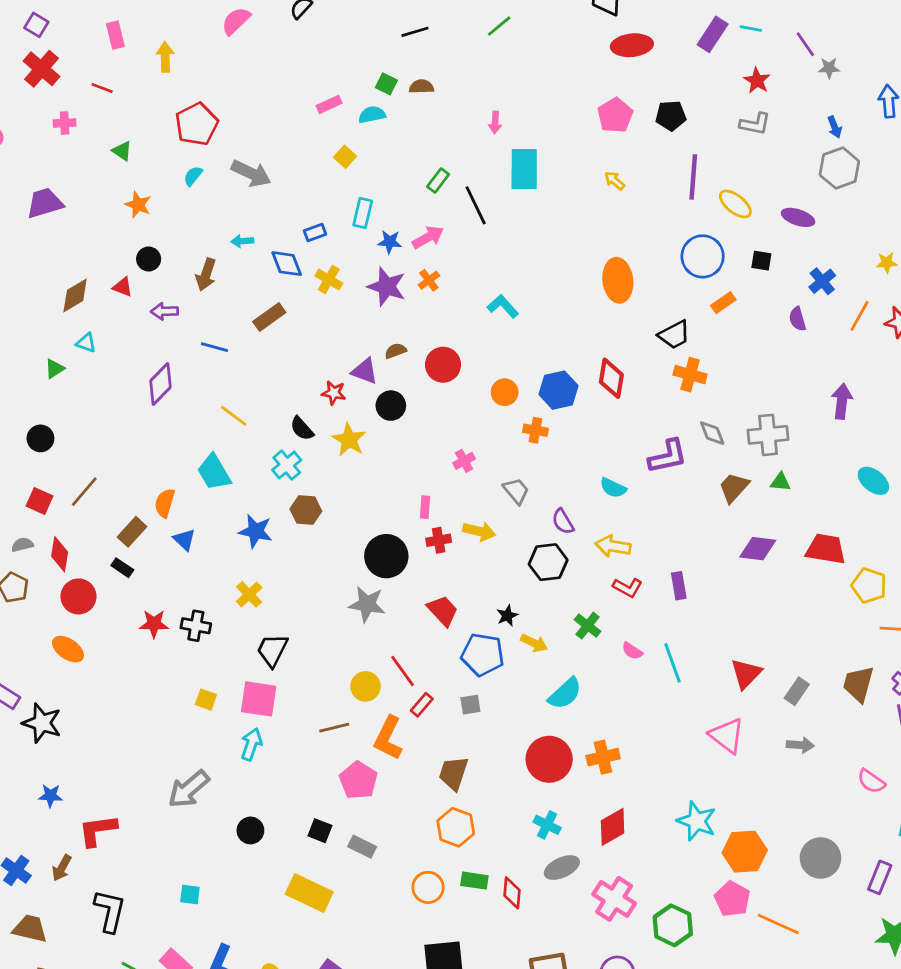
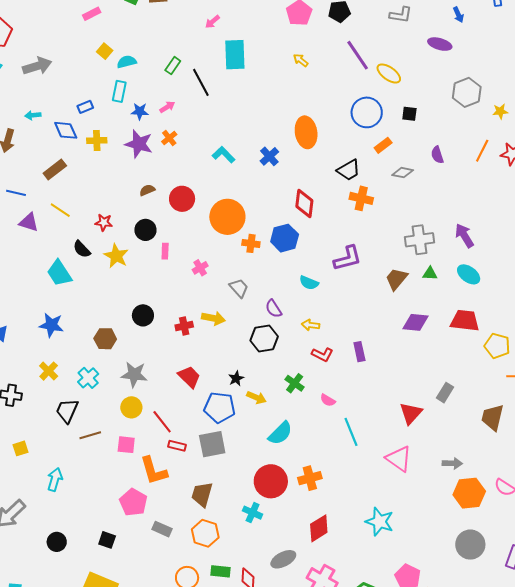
cyan semicircle: (372, 115) -> (127, 62), moved
pink arrow: (495, 122) -> (212, 22), turned 49
gray hexagon: (839, 168) -> (467, 92), moved
gray arrow: (251, 173) -> (37, 66), turned -40
purple line: (693, 177) -> (358, 55), turned -36
purple ellipse: (798, 217) -> (440, 44), moved
pink arrow: (428, 237) -> (167, 107), size x0.7
yellow cross: (329, 279) -> (97, 141), turned -30
blue cross: (822, 281) -> (269, 156), moved
purple triangle: (365, 371) -> (29, 222), moved
blue hexagon: (559, 390) -> (285, 238), moved
orange circle: (505, 392) -> (227, 217), size x1.8
purple arrow: (842, 401) -> (464, 236), moved, turned -35
yellow line: (234, 416) -> (60, 210), moved
gray diamond: (712, 433) -> (403, 173), moved, turned -55
cyan cross: (287, 465) -> (88, 378), moved
cyan trapezoid: (214, 472) -> (59, 273), moved
cyan ellipse: (873, 481) -> (469, 274), moved
pink rectangle: (425, 507) -> (165, 251), moved
brown hexagon: (306, 510) -> (105, 339), moved
yellow arrow: (613, 546) -> (311, 325), size x0.7
black circle: (386, 556) -> (143, 315), moved, size x0.7
cyan line: (673, 663) -> (351, 432), moved
yellow circle: (365, 686) -> (131, 407), moved
gray rectangle: (797, 691) -> (445, 393), moved
pink square: (259, 699) -> (126, 445), moved, size x0.7
yellow square: (206, 700) -> (20, 448), turned -35
red rectangle: (422, 705) -> (177, 446), turned 66
gray square: (470, 705) -> (212, 444), size x1.8
brown line: (334, 728) -> (90, 435), moved
orange L-shape: (388, 738) -> (154, 471), turned -40
cyan cross: (547, 825) -> (253, 513), moved
gray rectangle: (362, 847) -> (162, 529), moved
orange hexagon: (745, 852) -> (469, 493), moved

